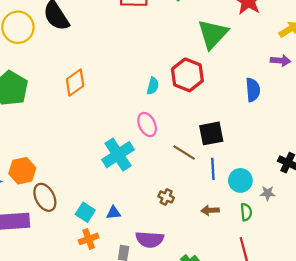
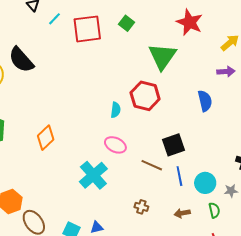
orange diamond: (75, 83) -> (46, 138), moved
pink ellipse: (147, 125) -> (115, 145), turned -30

